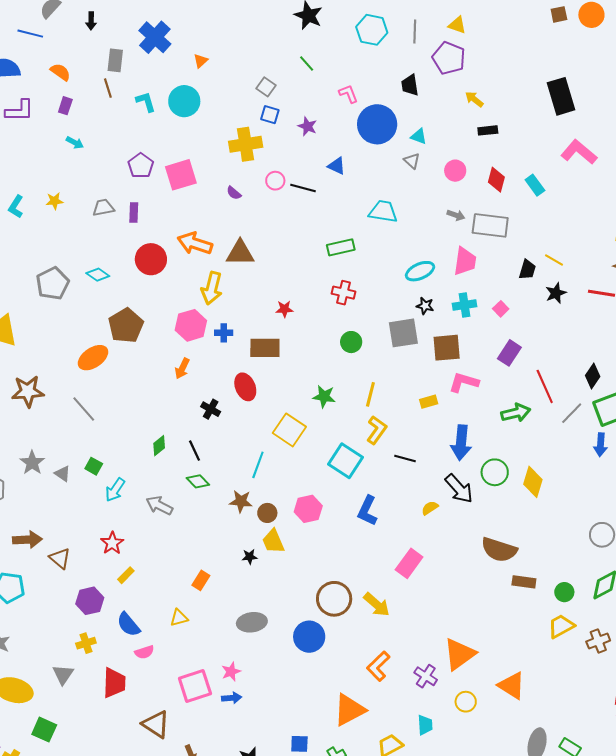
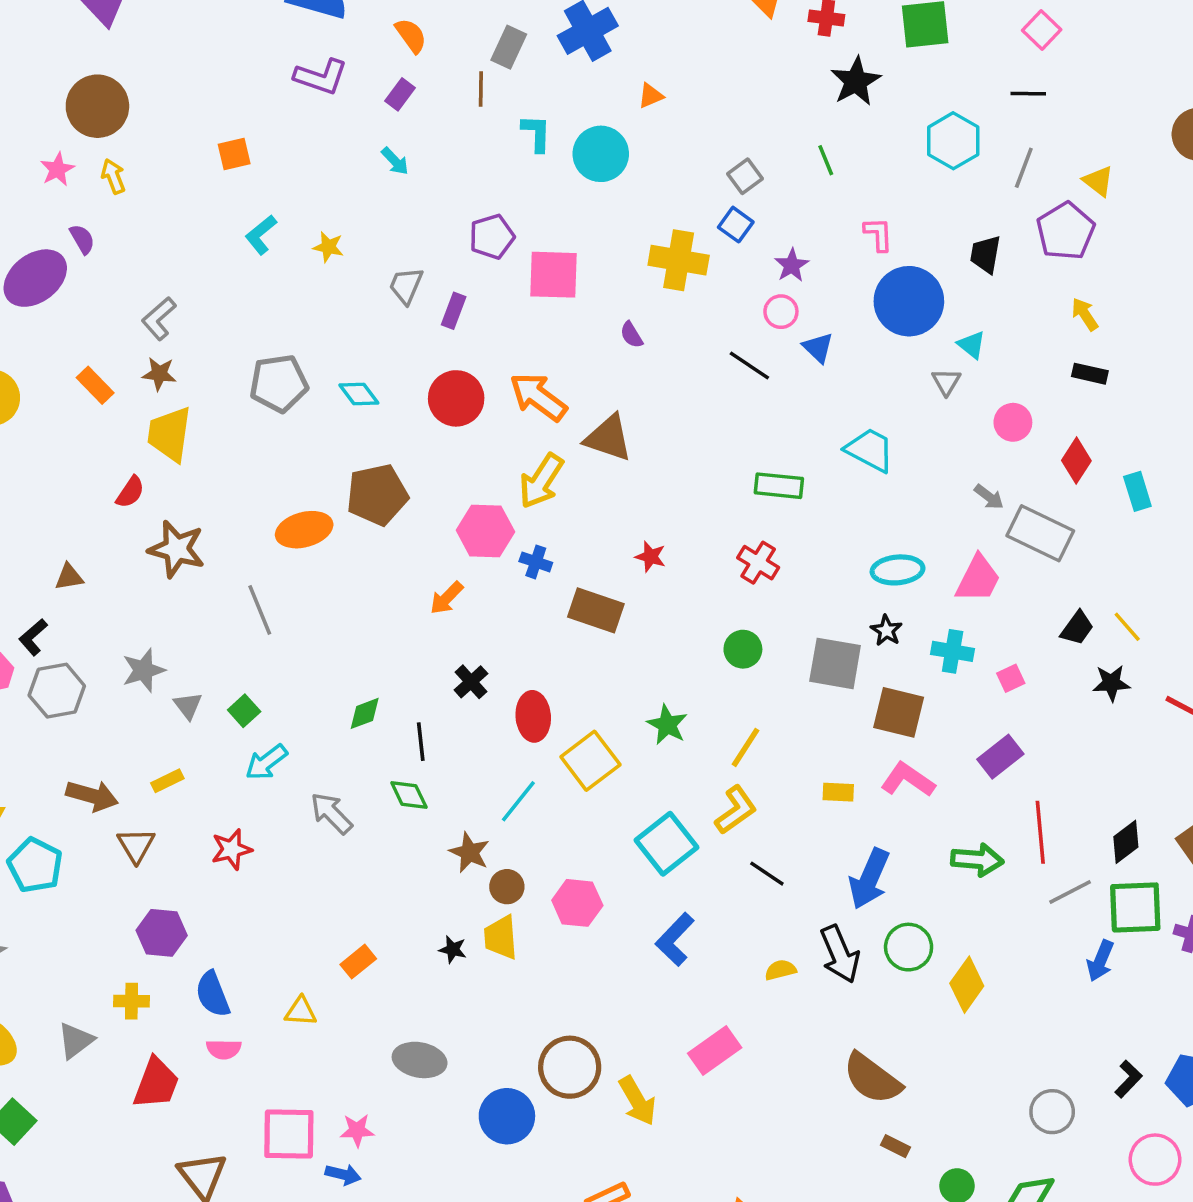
pink circle: (275, 181) -> (781, 312), moved
gray trapezoid: (103, 208) -> (406, 286), turned -75
red ellipse: (245, 387) -> (533, 716), moved
yellow rectangle: (126, 575) -> (167, 781), moved
brown rectangle: (524, 582) -> (896, 1146), size x0.7

